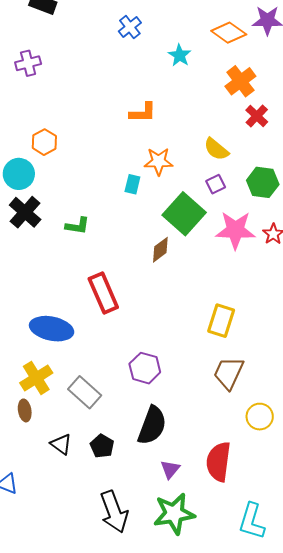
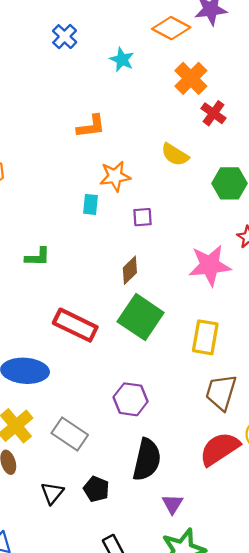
purple square: (216, 184) -> (143, 217), moved, turned 30
green square: (184, 214) -> (141, 317), moved
pink star: (235, 230) -> (210, 265), moved
red rectangle: (103, 293) -> (75, 325), turned -33
black triangle: (61, 444) -> (52, 493), turned 40
red semicircle: (218, 462) -> (220, 449), moved, turned 57

